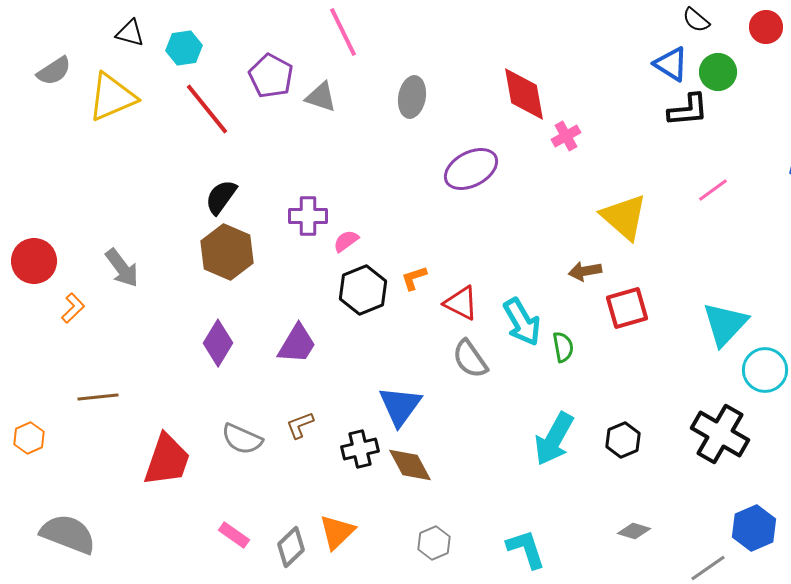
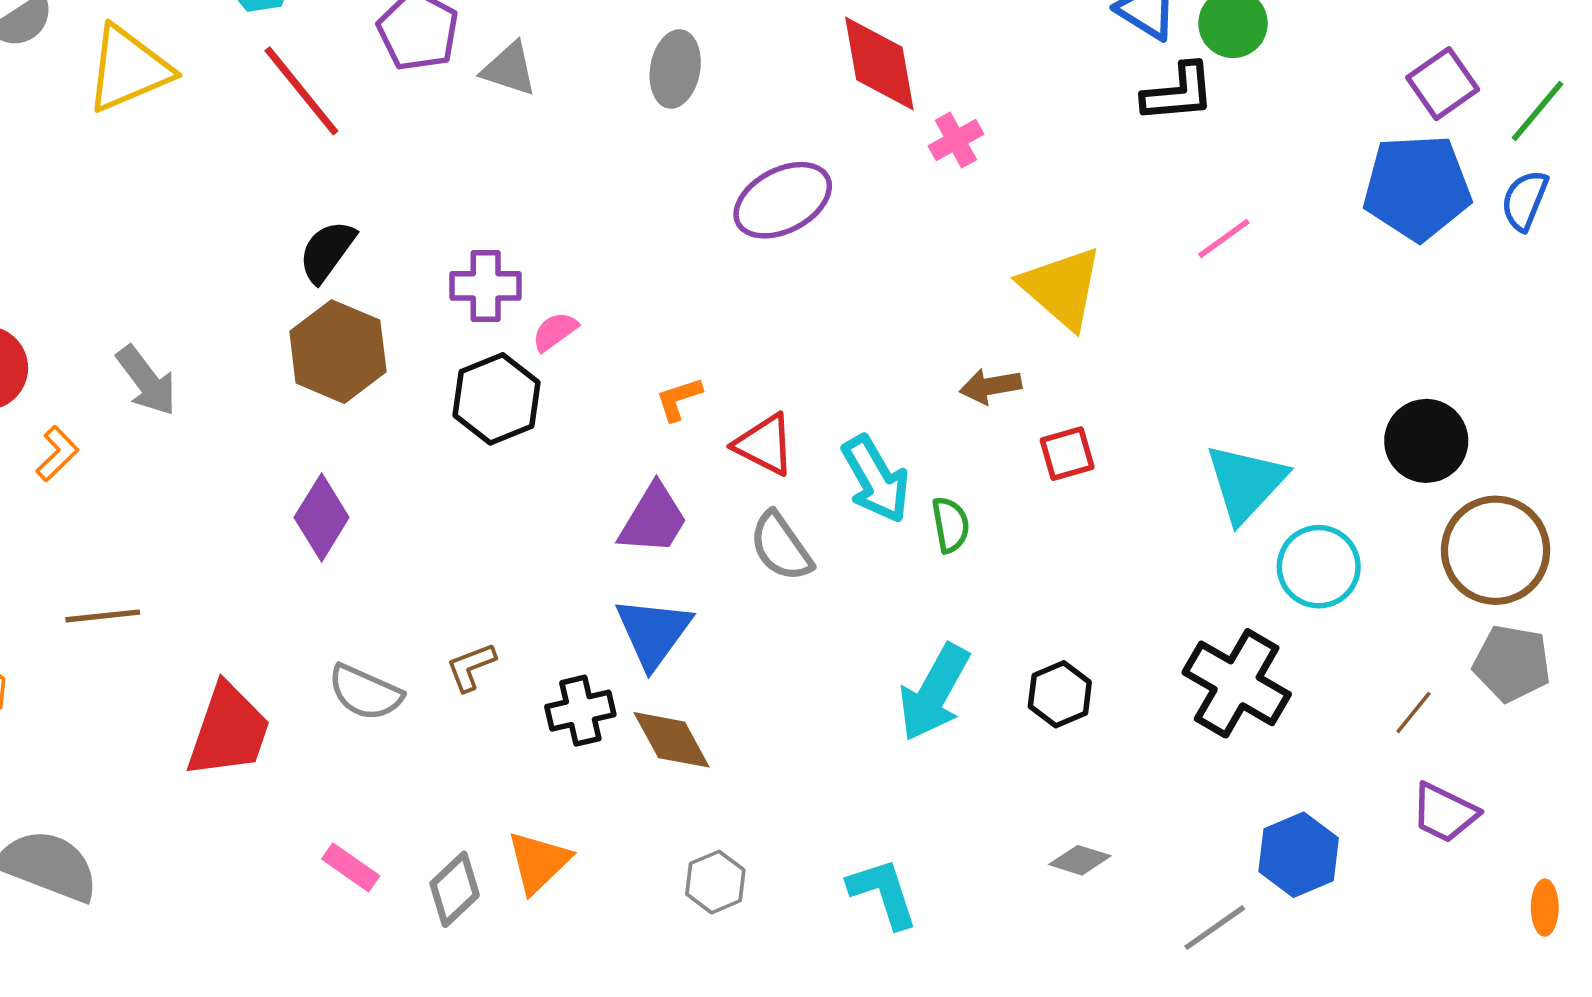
black hexagon: (363, 290) -> (497, 399), moved
red square: (627, 308) -> (1067, 454), size x0.7
purple trapezoid: (297, 344) -> (653, 519), moved

